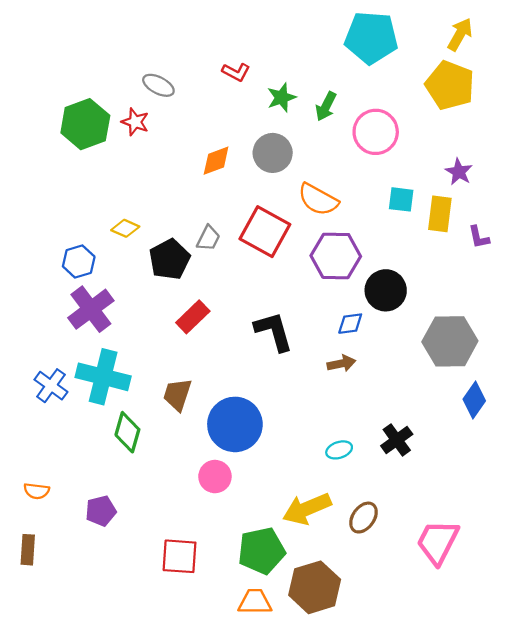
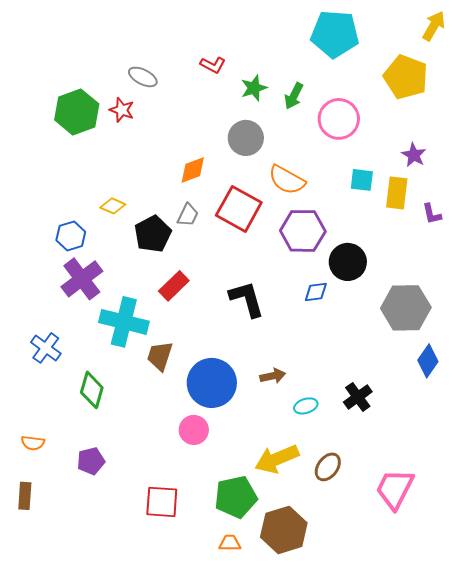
yellow arrow: (460, 34) -> (434, 26), moved
orange diamond: (216, 161) -> (193, 170), moved
brown arrow: (341, 363) -> (273, 376), moved
cyan cross: (103, 377) -> (124, 322), moved
green diamond: (127, 432) -> (92, 390), moved
orange trapezoid: (255, 602) -> (230, 543), size x0.7

